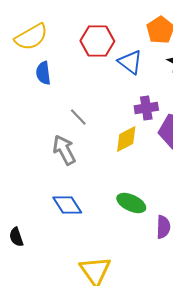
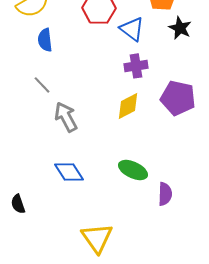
purple cross: (146, 108) -> (136, 66), moved
gray line: (78, 117) -> (42, 85), moved

